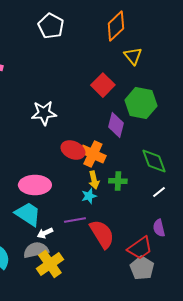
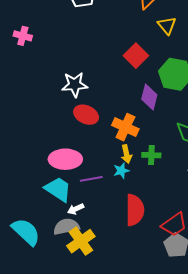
red ellipse: (73, 150) -> (86, 115), moved
purple line: (75, 220) -> (91, 179), moved
red semicircle: (102, 234) -> (135, 210), turned 32

